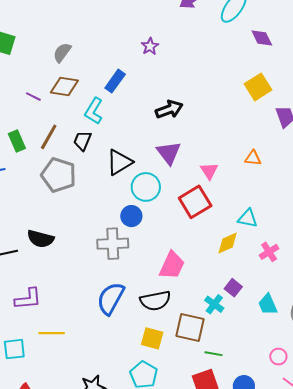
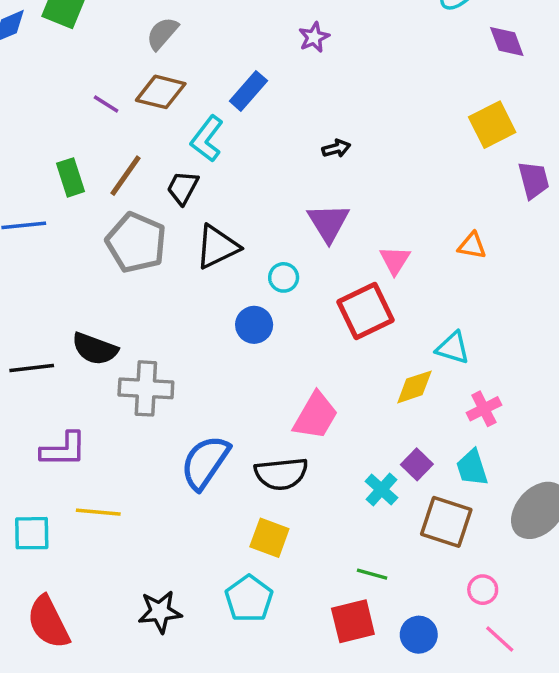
black arrow: (169, 109) -> (336, 148), size x0.6
black triangle: (119, 162) -> (217, 247), moved
cyan circle: (146, 187) -> (284, 277), size x0.6
gray cross: (113, 244) -> (146, 388), moved
cyan trapezoid: (268, 304) -> (472, 468), moved
brown square: (190, 328) -> (446, 522), moved

